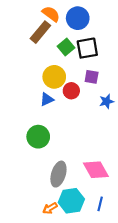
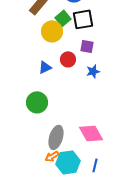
yellow circle: (54, 77) -> (52, 31), moved
blue star: (107, 101) -> (93, 71), moved
orange arrow: (50, 208) -> (52, 156), moved

